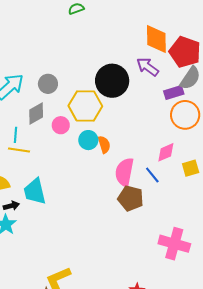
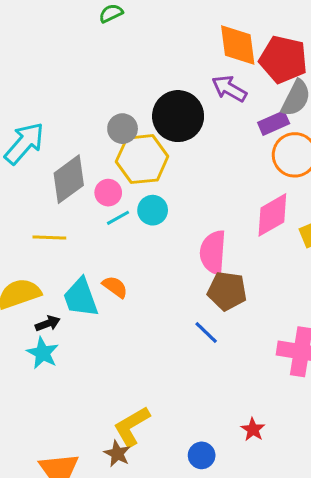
gray circle: (48, 84) -> (123, 129), moved
gray diamond: (36, 113) -> (69, 179), size x1.4
cyan line: (15, 135) -> (118, 218), moved, turned 63
orange semicircle: (104, 145) -> (115, 287), moved, turned -30
pink diamond: (166, 152) -> (272, 215), size x1.4
blue line: (152, 175) -> (206, 333), moved

